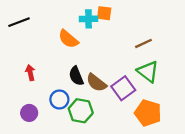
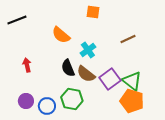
cyan cross: (89, 19) -> (88, 50), moved, turned -35
green triangle: (148, 71) -> (132, 81), moved
blue circle: (59, 99) -> (47, 106), moved

